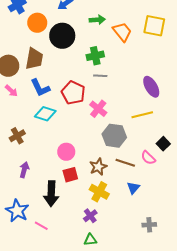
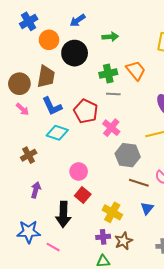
orange trapezoid: (122, 32) -> (136, 70), moved
brown star: (98, 167) -> (124, 241), moved
red square: (70, 175) -> (83, 195), turned -35
blue star: (17, 211) -> (29, 232), turned -30
purple cross: (90, 216) -> (103, 237), turned 32

